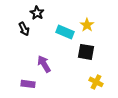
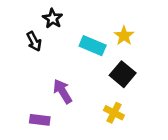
black square: (86, 52) -> (123, 74), turned 30
yellow cross: (96, 82) -> (114, 113), moved

